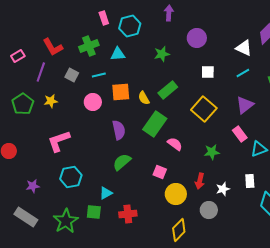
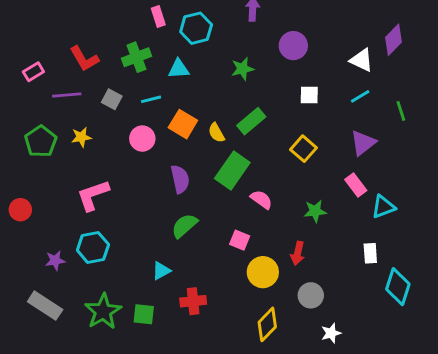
purple line: (41, 72) -> (67, 95), turned 66
orange square: (121, 92) -> (183, 124), turned 36
yellow square: (204, 109) -> (304, 149), size x0.7
cyan hexagon: (71, 177) -> (93, 247), moved
white star: (223, 189) -> (331, 333), moved
green square: (94, 212) -> (144, 314), moved

